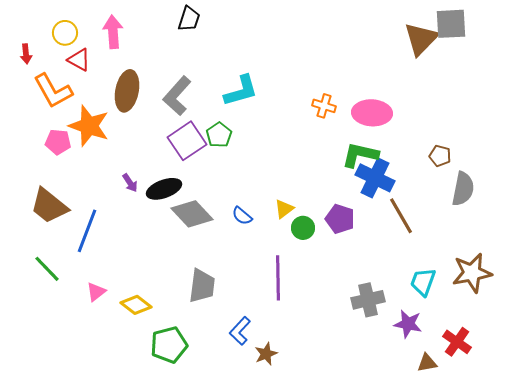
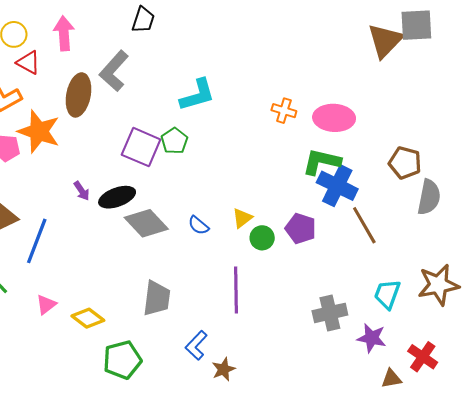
gray L-shape: (177, 96) -> (114, 71), moved
purple square: (187, 141) -> (141, 147), turned -33
brown pentagon: (440, 156) -> (405, 163), size x1.4

